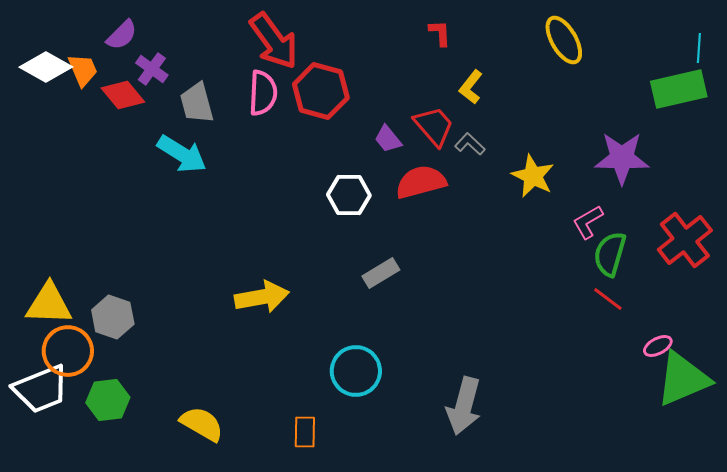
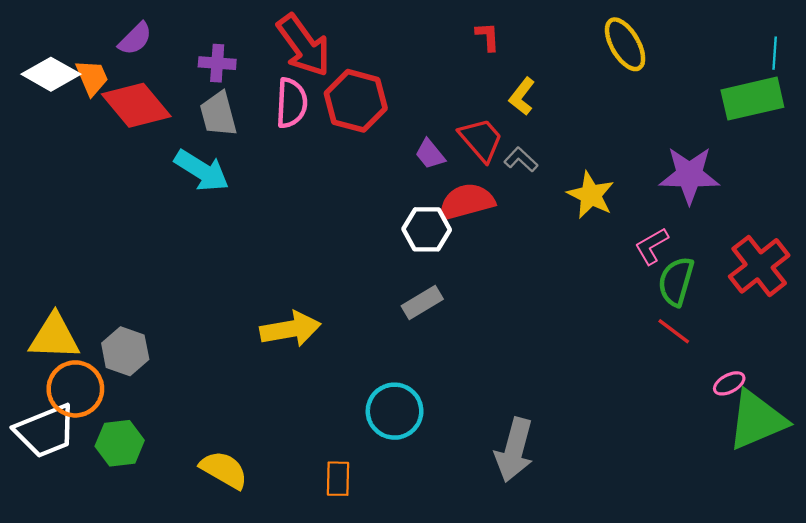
purple cross: (152, 69) -> (217, 63), moved, turned -32
red diamond: (123, 95) -> (136, 105), size x1.4
white hexagon: (349, 195) -> (427, 229), moved

